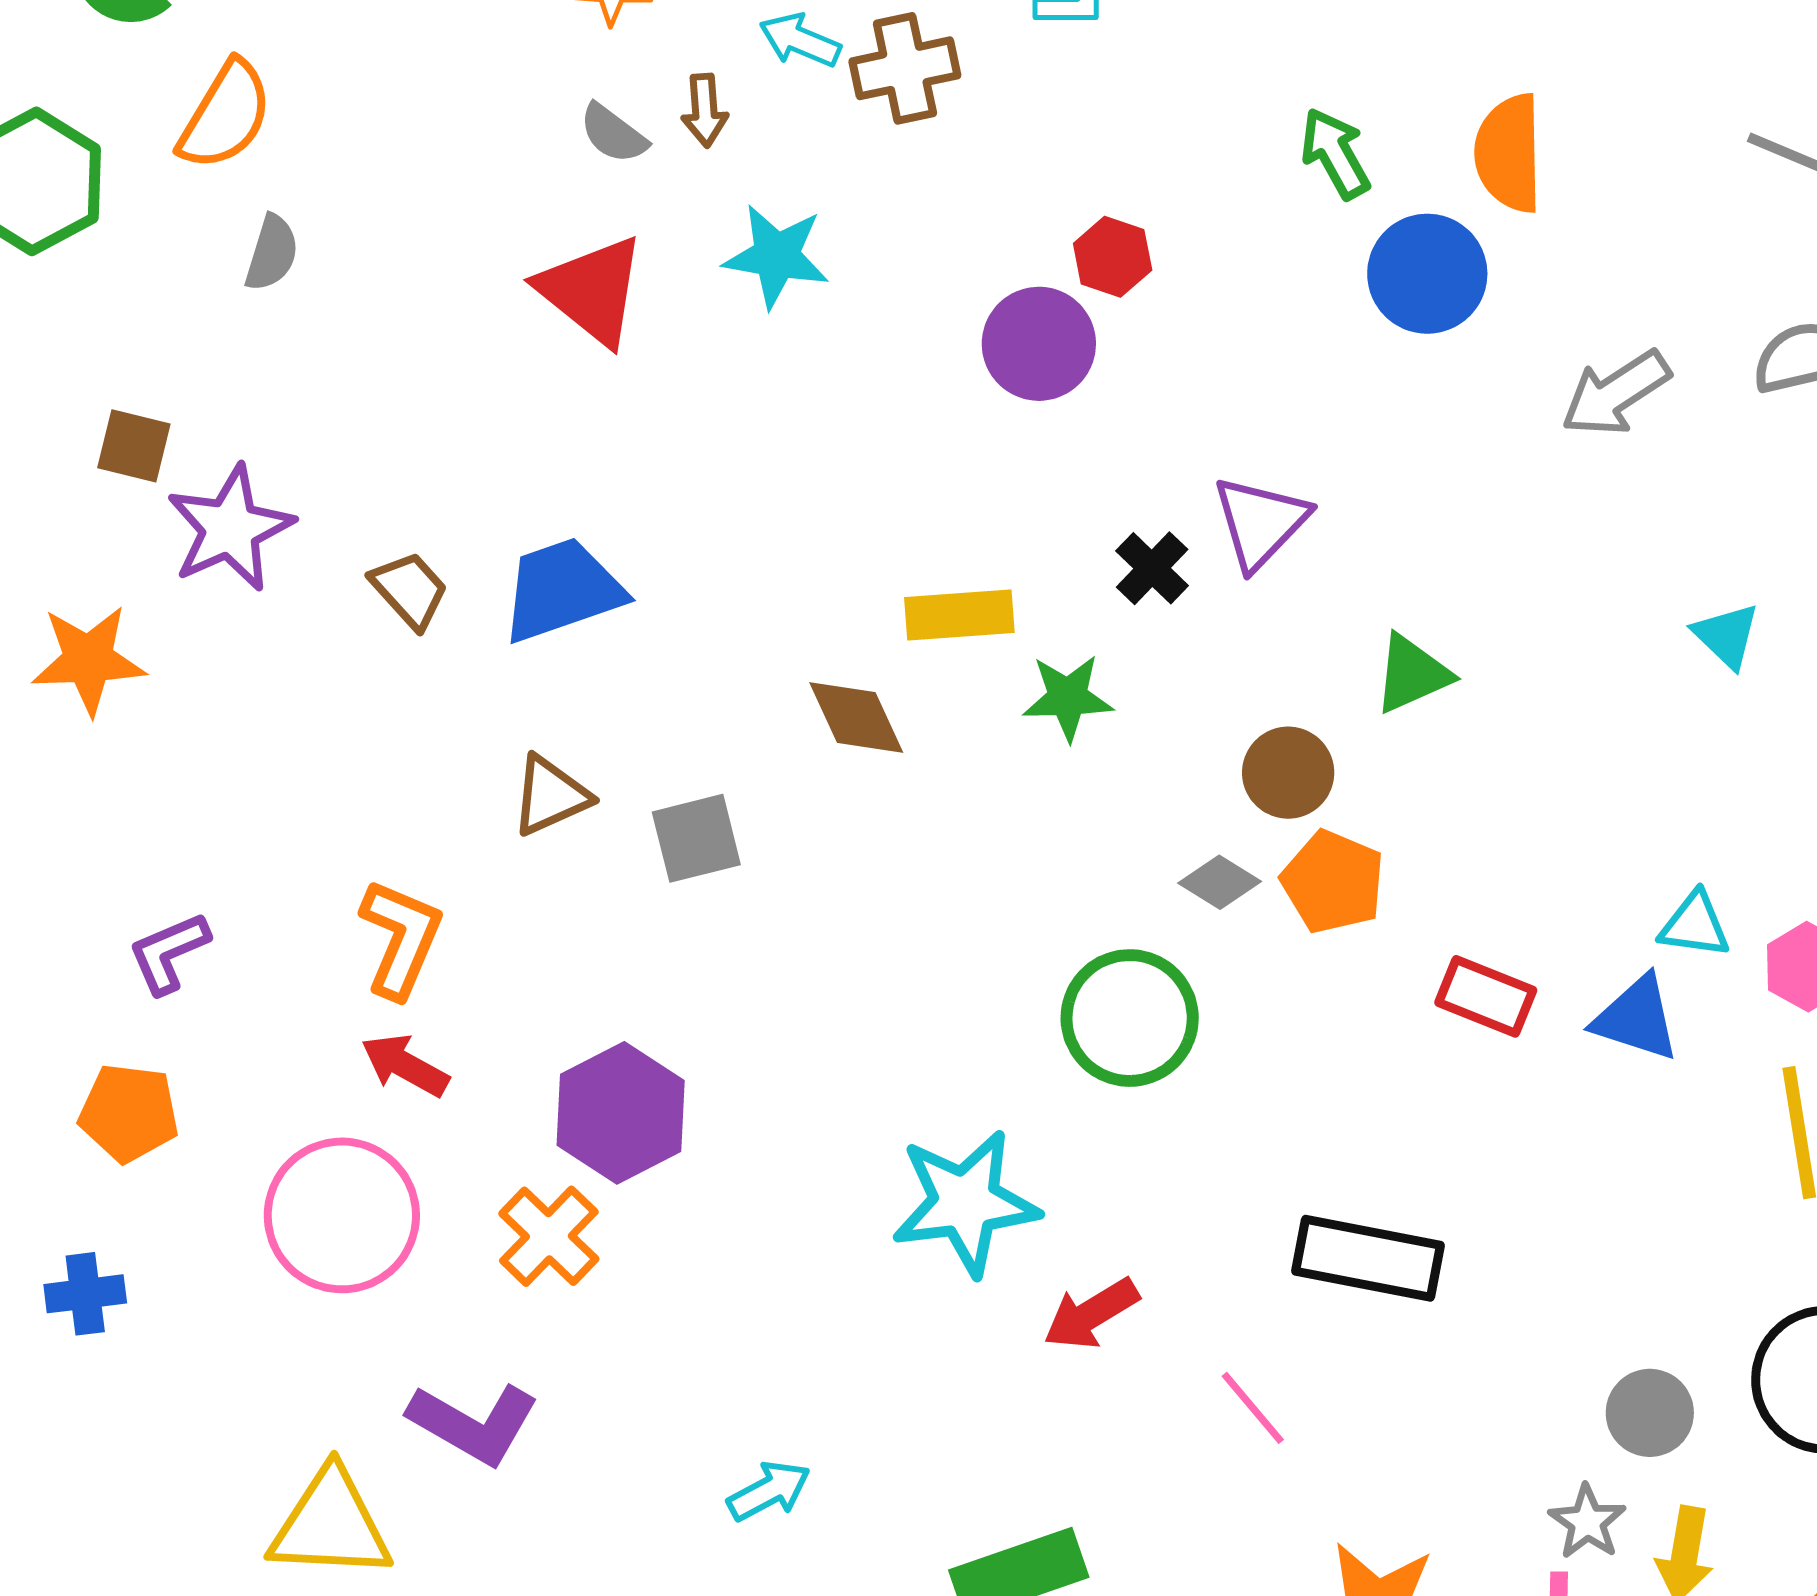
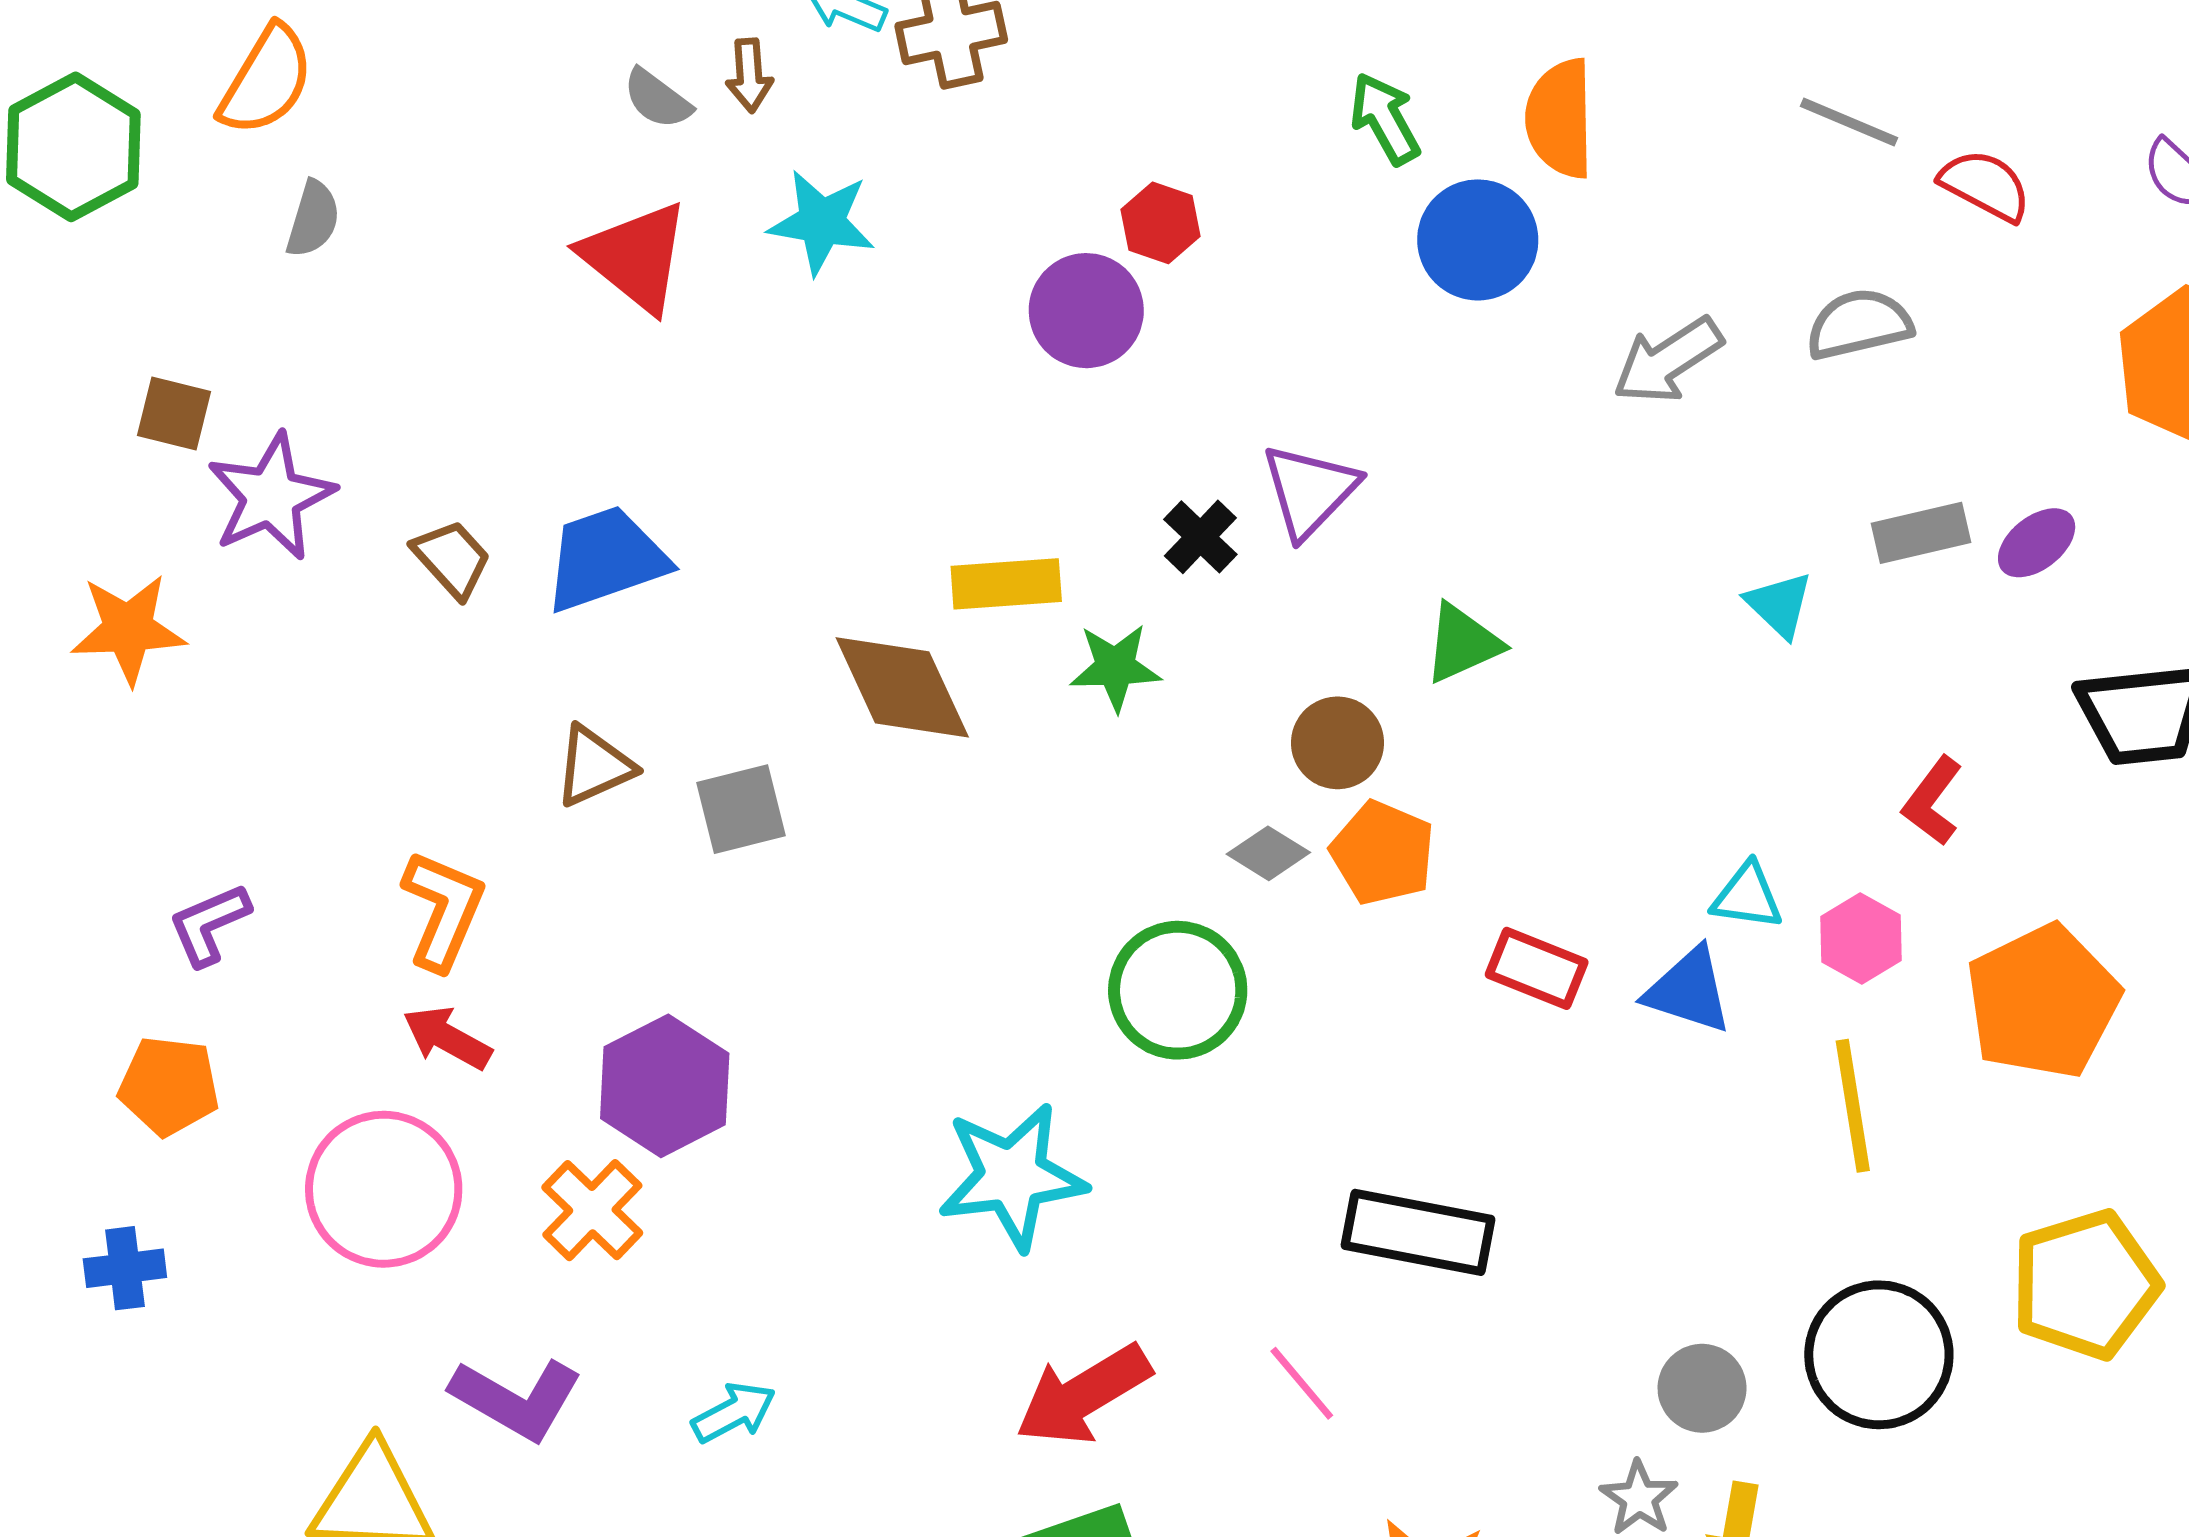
brown diamond: (856, 718) -> (902, 687), size x1.4
red arrow: (1091, 1314) -> (1083, 1395), moved, size x1.4
cyan arrow: (769, 1491) -> (734, 1412), moved

